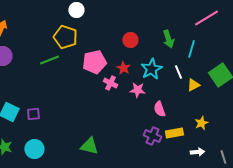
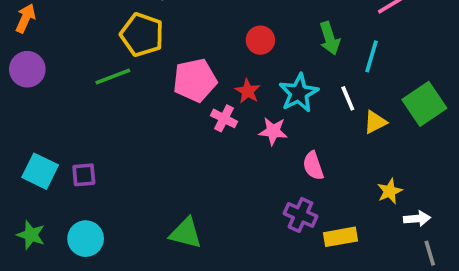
yellow rectangle: (174, 133) -> (341, 237), moved
white arrow: (197, 152) -> (417, 219), moved

